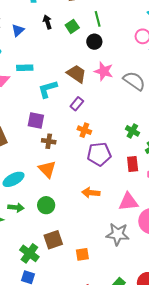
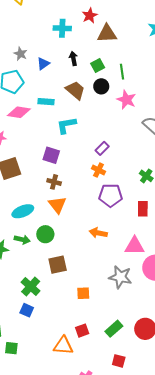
green line: (98, 19) -> (122, 72), moved
black circle: (94, 42) -> (101, 86), moved
pink star: (104, 71) -> (126, 100), moved
brown trapezoid: (77, 74) -> (75, 90), moved
purple rectangle: (77, 104) -> (102, 148), moved
brown cross: (49, 141) -> (54, 182), moved
green circle: (46, 205) -> (45, 234), moved
brown square: (53, 240) -> (58, 265), moved

